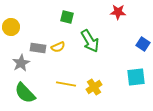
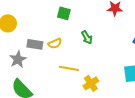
green arrow: (90, 41) -> (87, 37), size x0.6
yellow line: (66, 84) -> (69, 68), moved

